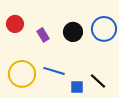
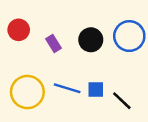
blue square: (77, 87) -> (96, 90), moved

